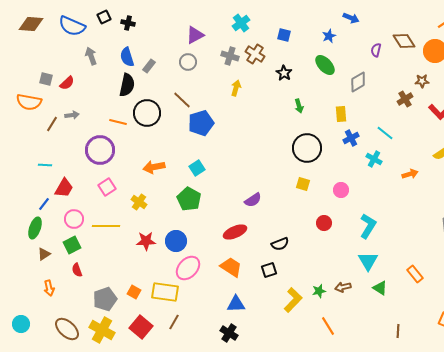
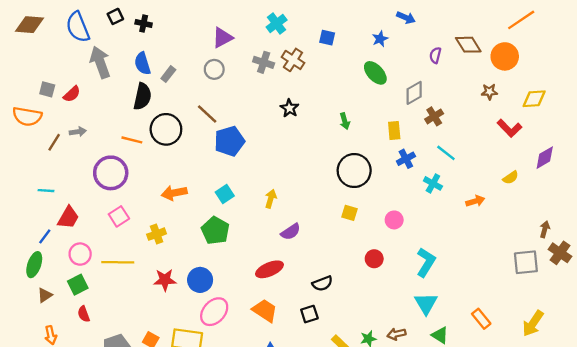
blue semicircle: (72, 26) -> (78, 27), turned 44
gray arrow: (91, 56) -> (100, 62), size x1.5
black star: (284, 73) -> (289, 108), moved
yellow arrow: (236, 88) -> (271, 199), moved
brown cross: (405, 99) -> (434, 116), moved
yellow cross: (139, 202) -> (157, 234), turned 35

